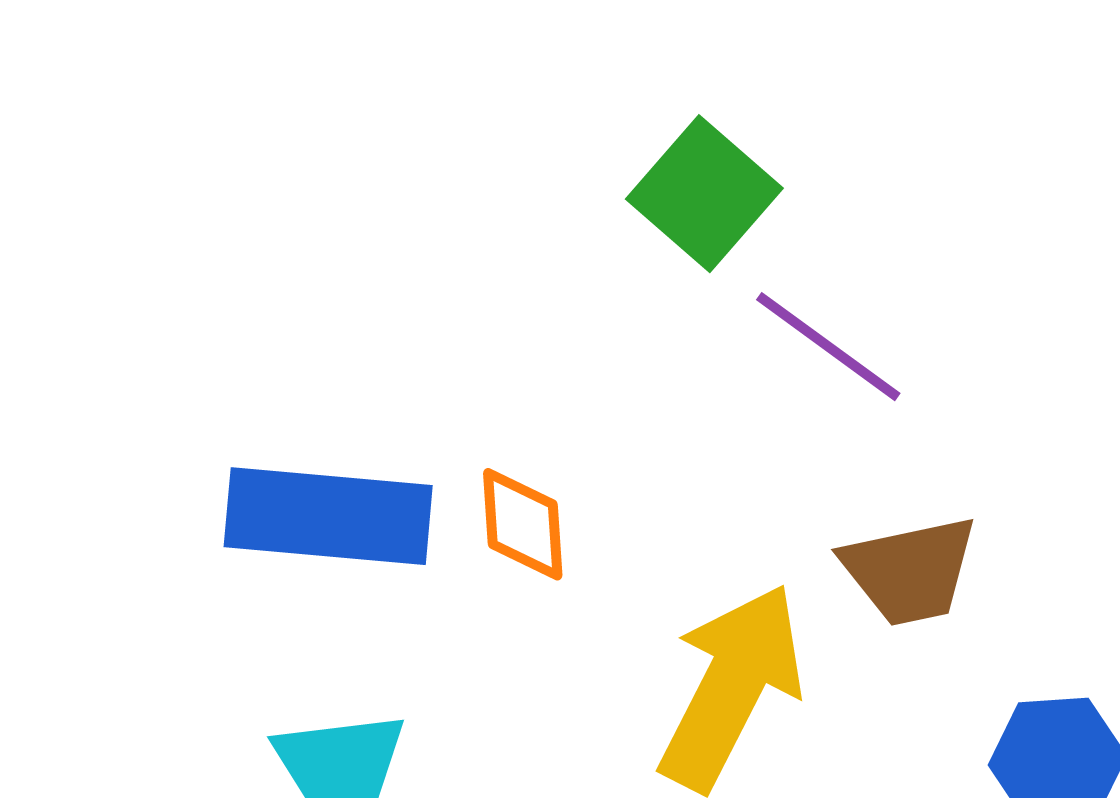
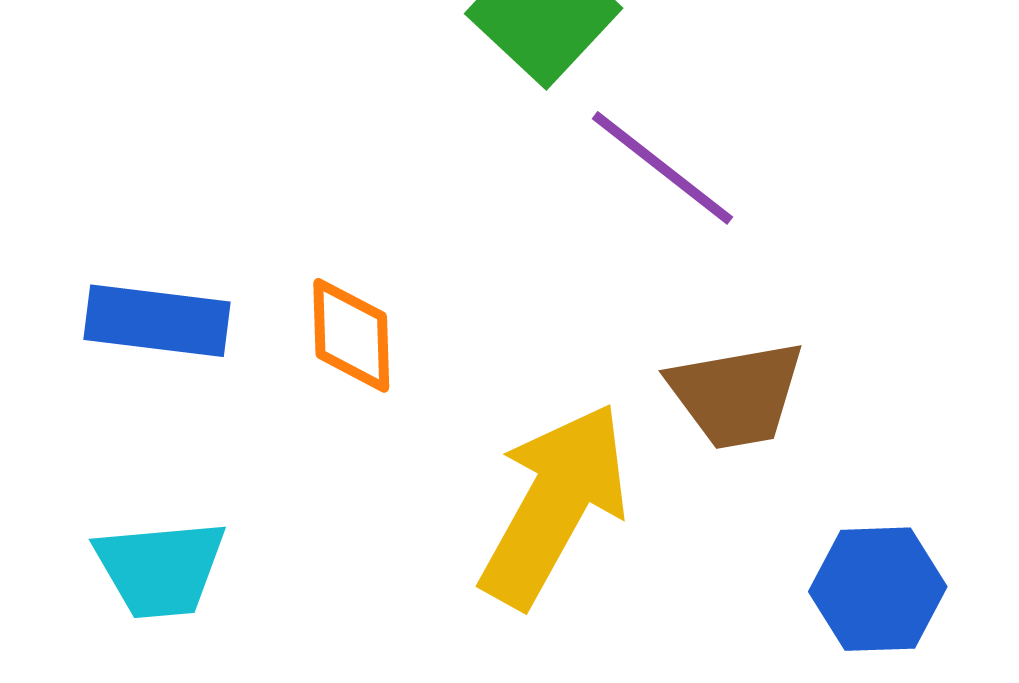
blue rectangle: (328, 516) -> (157, 321), size x0.7

